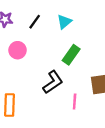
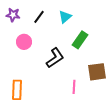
green rectangle: (71, 55) -> (80, 40), moved
black L-shape: (53, 82) -> (55, 58), moved

